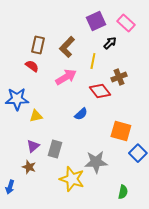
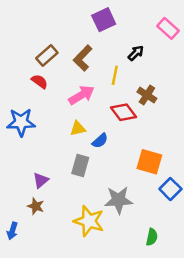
purple square: (96, 21) -> (104, 20), moved
pink rectangle: (126, 23) -> (168, 28), moved
brown rectangle: (38, 45) -> (47, 56), turned 36
brown cross: (119, 77) -> (147, 95), turned -35
yellow triangle: (36, 116) -> (78, 128), moved
gray rectangle: (55, 149) -> (80, 165), moved

